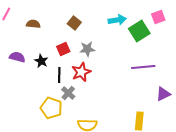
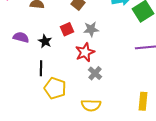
black line: (59, 75) -> (41, 68), moved
gray cross: (68, 93) -> (95, 73), moved

